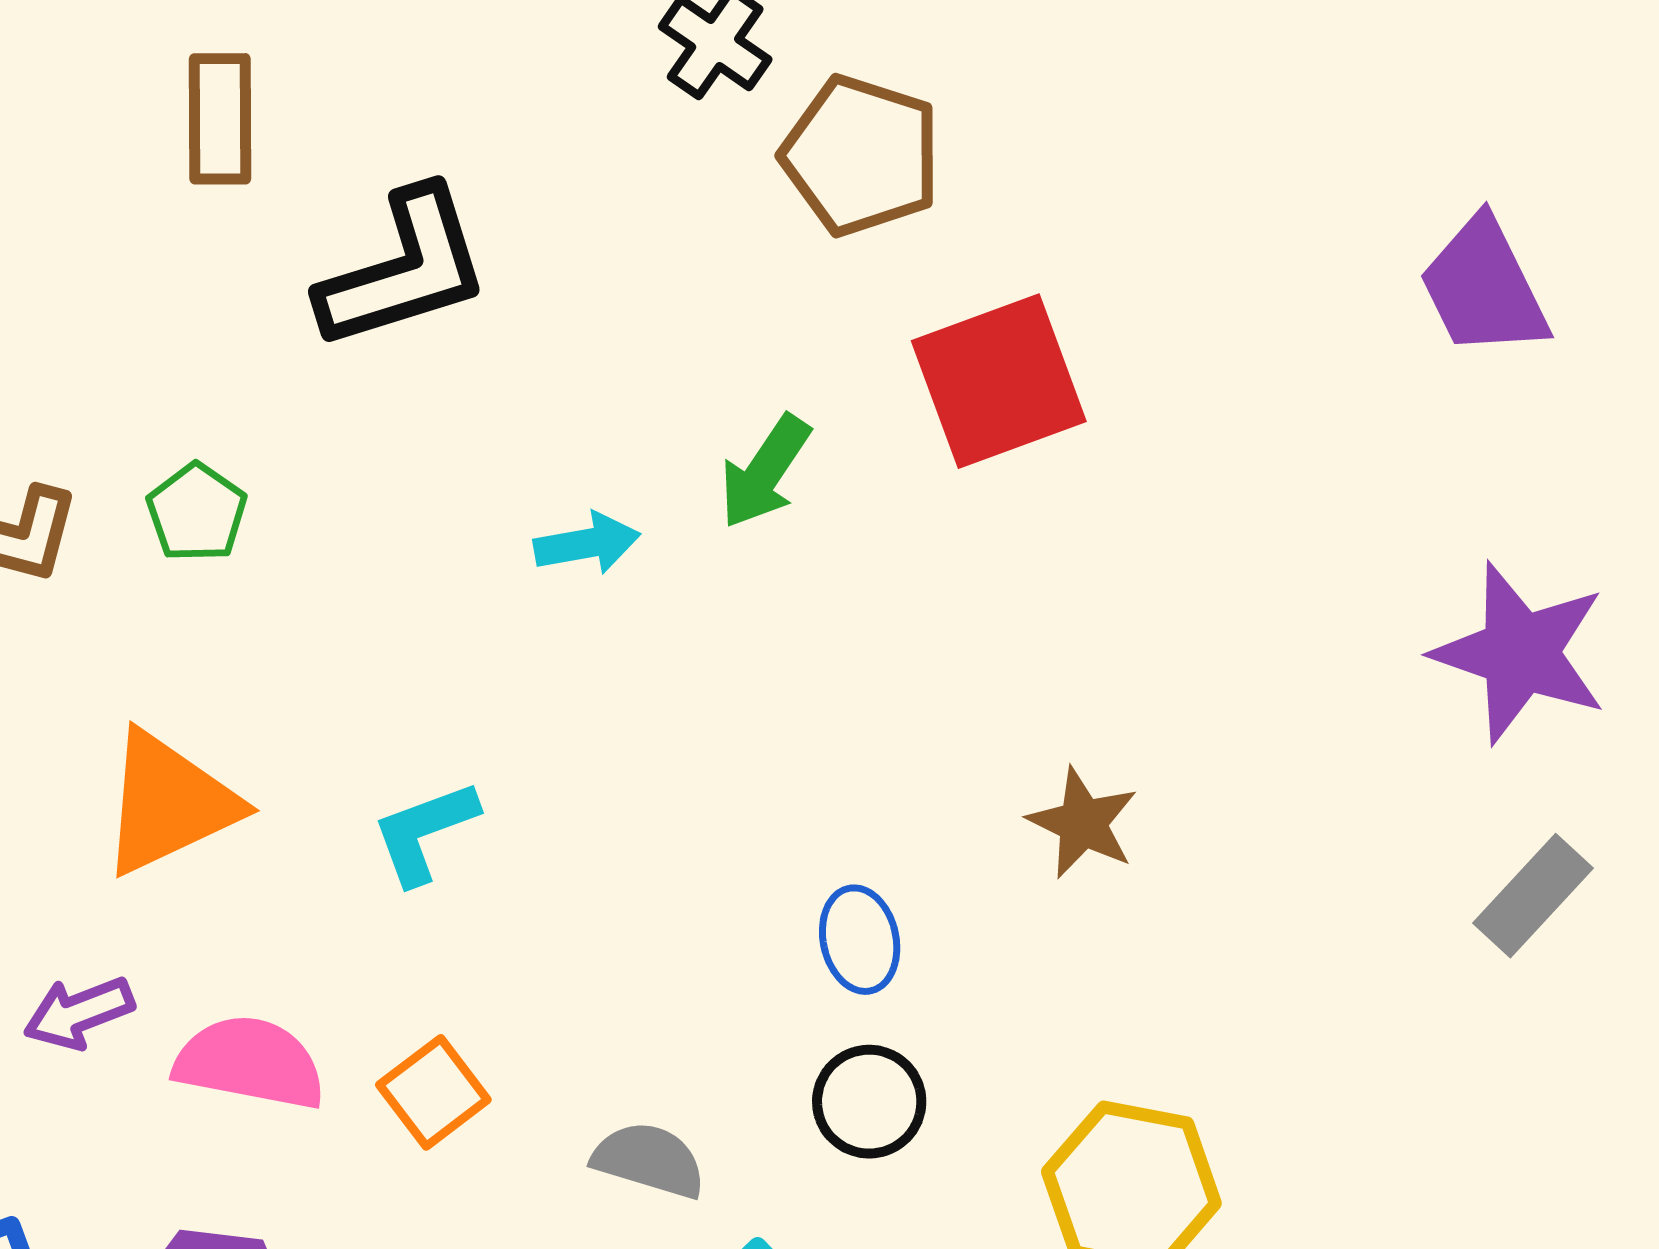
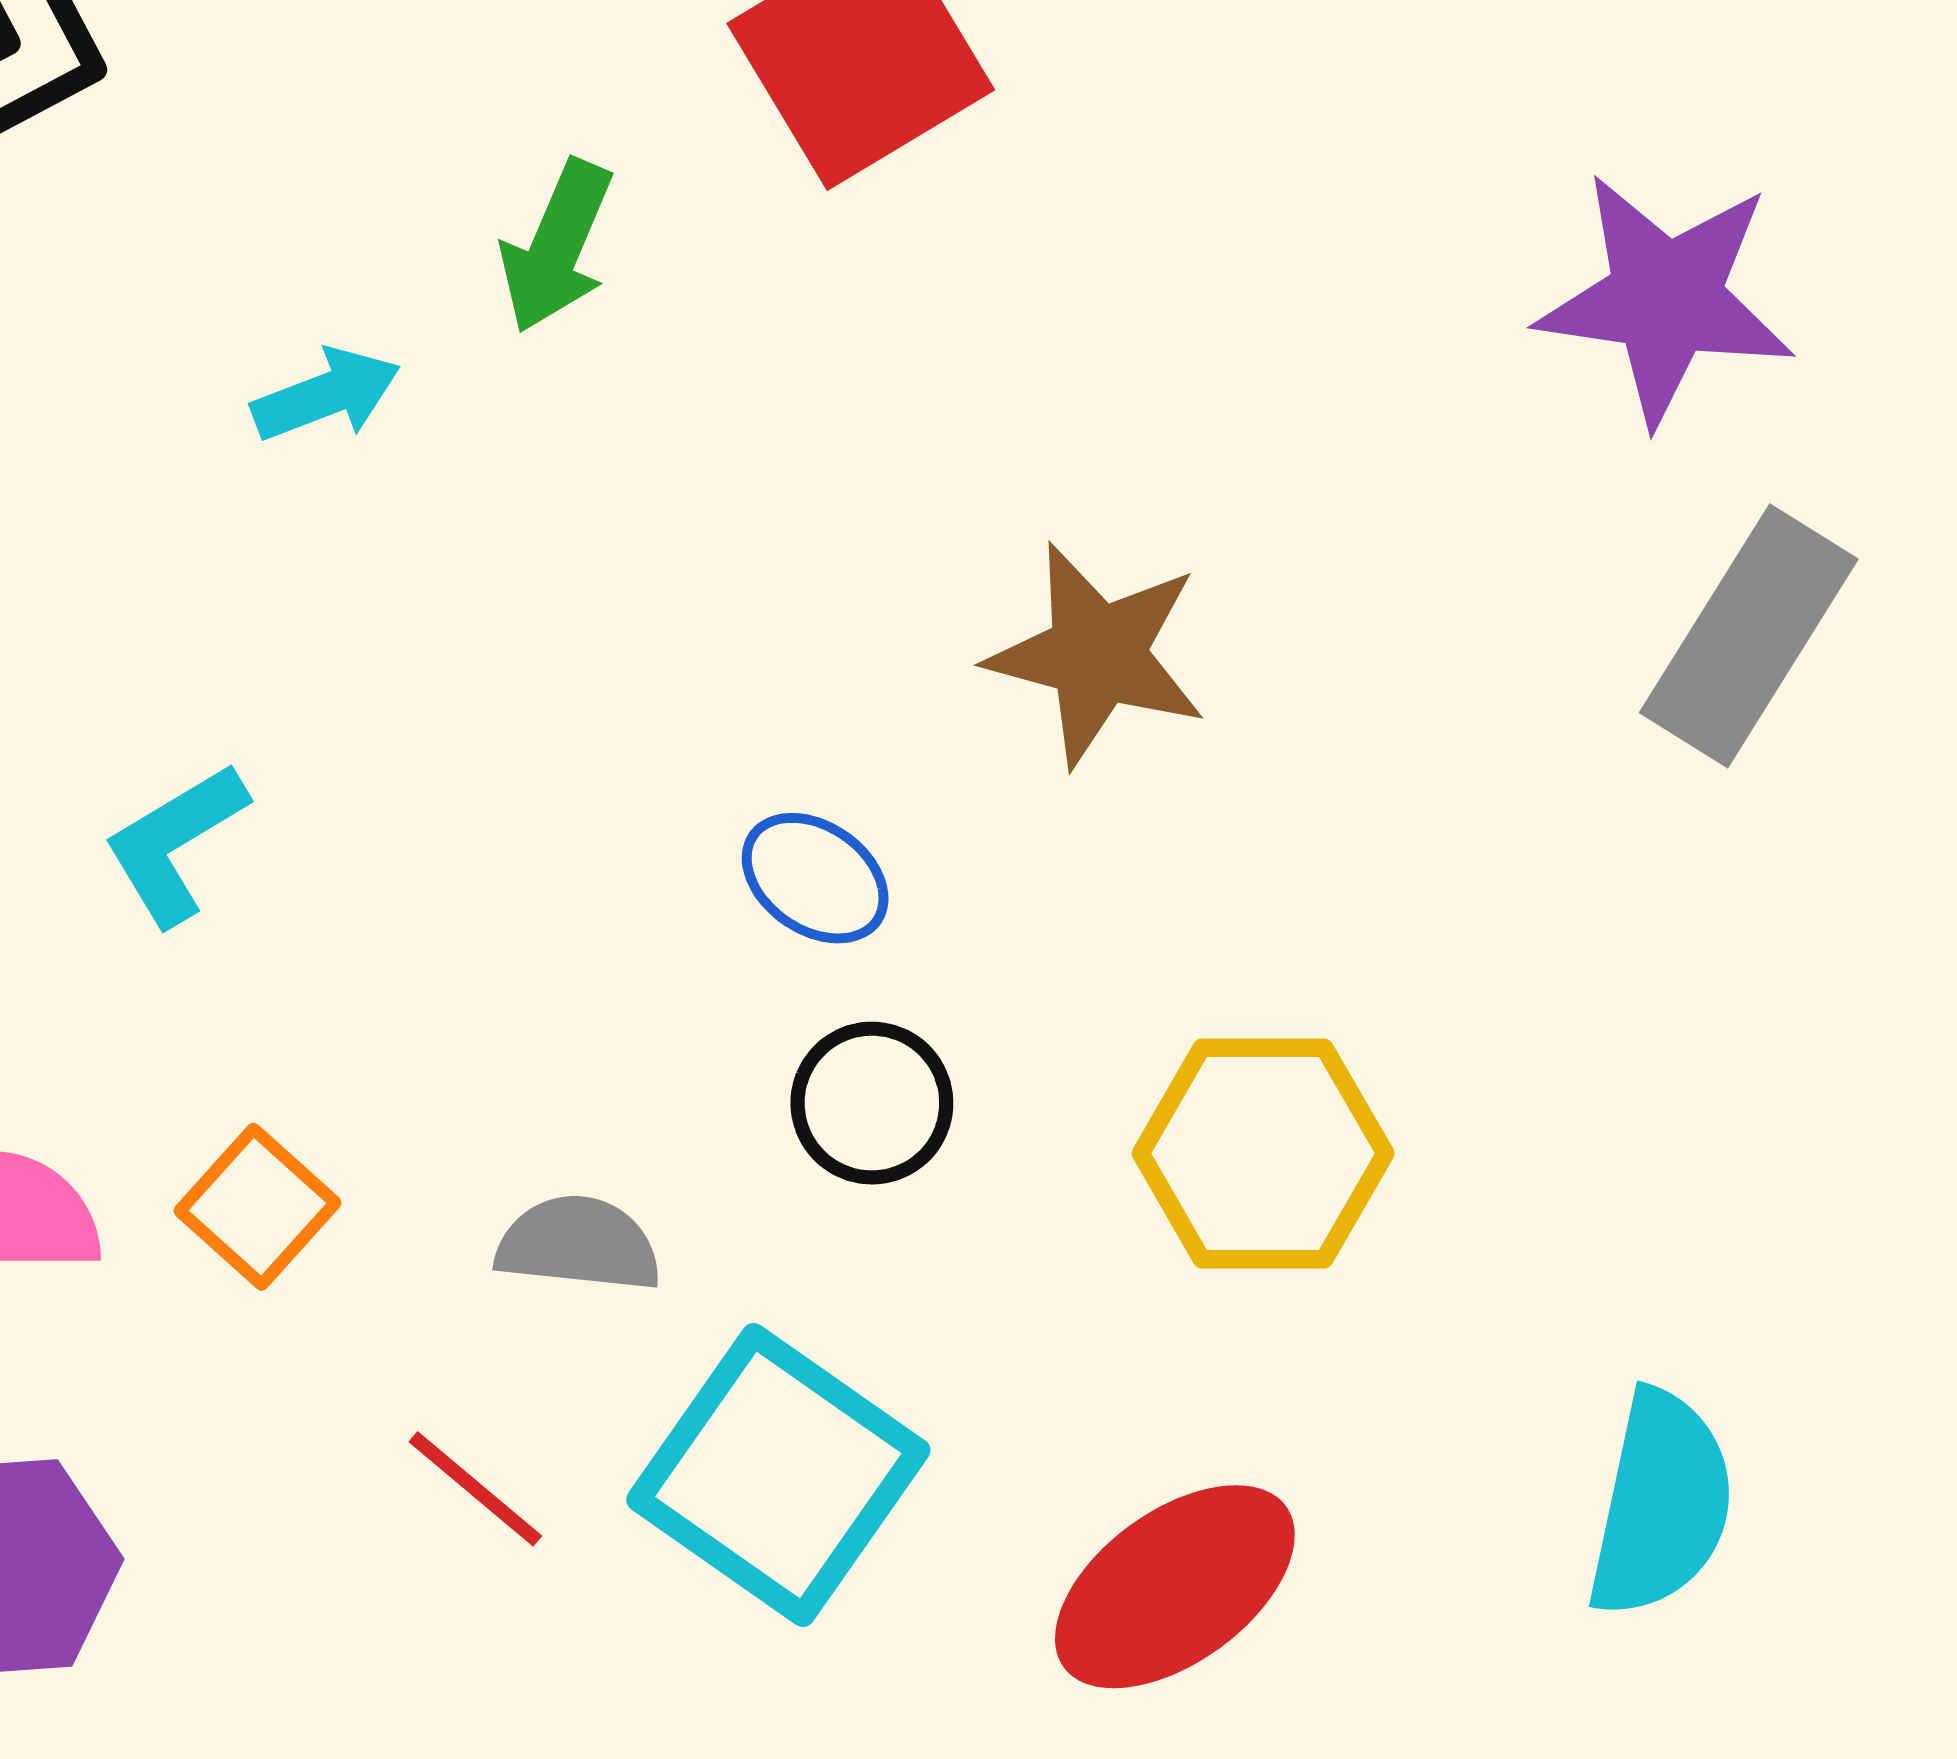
brown star: (1083, 823) -> (1097, 654), size x1.4
gray rectangle: (1533, 896) -> (1749, 636), size x1.4
blue ellipse: (860, 940) -> (815, 878), turned -32

